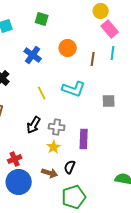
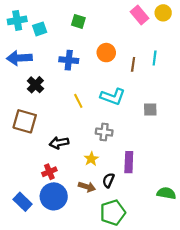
yellow circle: (101, 11) -> (163, 13), moved
pink rectangle: (110, 29) -> (140, 15), moved
blue cross: (33, 55) -> (69, 60), turned -30
black arrow: (34, 125) -> (59, 143), moved, turned 48
gray cross: (57, 127) -> (104, 132), moved
purple rectangle: (84, 139) -> (129, 162), moved

